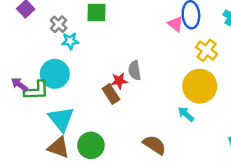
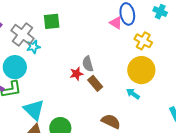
gray cross: (59, 24) -> (23, 34), size x1.6
cyan circle: (55, 74) -> (15, 67), moved
brown rectangle: (111, 94) -> (95, 83), moved

